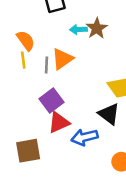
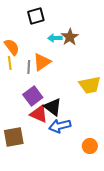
black triangle: (109, 114) -> (53, 107), moved
red triangle: (59, 123) -> (39, 114), turned 48

